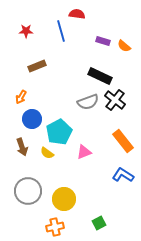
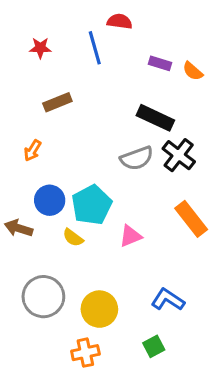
blue circle: (32, 119) -> (50, 200), moved
brown arrow: (22, 147) -> (19, 228), moved, turned 126
blue L-shape: (123, 175) -> (168, 300), moved

